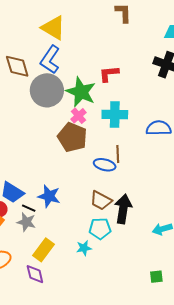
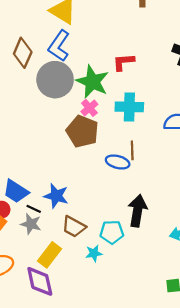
brown diamond: (17, 66) -> (23, 53), turned 40
brown trapezoid: (101, 201) -> (74, 227), moved
purple diamond: (35, 274) -> (40, 281), size x1.4

